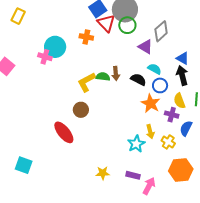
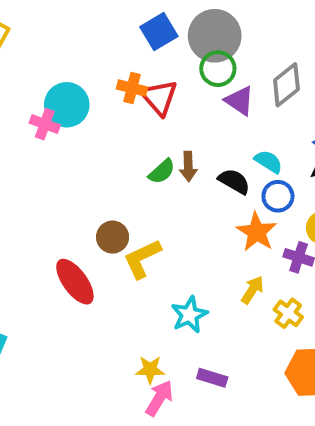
red triangle: (106, 23) -> (159, 97), moved
purple triangle: (145, 47) -> (240, 101), moved
green semicircle: (103, 77) -> (162, 171), turned 128
yellow L-shape: (86, 82) -> (142, 259), moved
yellow arrow: (150, 132) -> (252, 290), turned -136
cyan star: (136, 144) -> (189, 315), moved
pink arrow: (149, 186) -> (159, 398), moved

